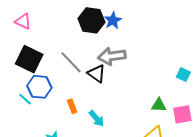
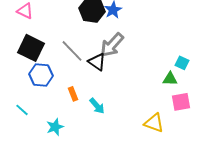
gray arrow: (112, 56) -> (112, 45), turned -40
cyan line: (25, 99) -> (22, 110), moved
green triangle: (159, 105) -> (170, 79), moved

